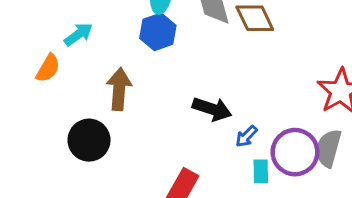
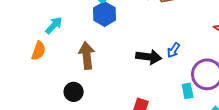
blue arrow: (246, 136) -> (173, 50), moved
black circle: (89, 140) -> (74, 92), size x0.7

